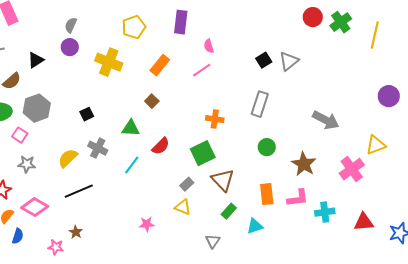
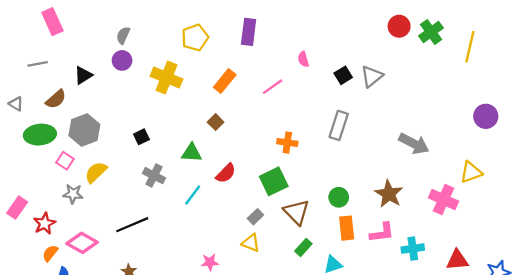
pink semicircle: (209, 46) -> (303, 59), moved
green circle: (267, 147) -> (339, 197), moved
yellow semicircle: (68, 158) -> (96, 172), moved
pink cross: (352, 169) -> (444, 200), turned -30

